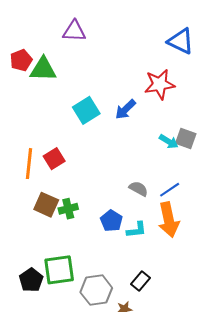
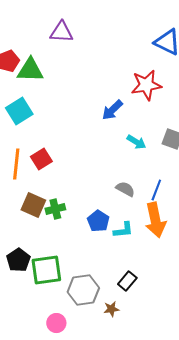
cyan square: (86, 110) -> (19, 111), moved
cyan arrow: (169, 141) -> (136, 142), moved
blue line: (170, 190) -> (156, 190), turned -35
black pentagon: (31, 280) -> (18, 260), moved

